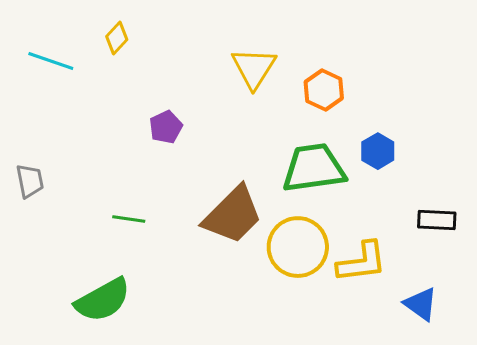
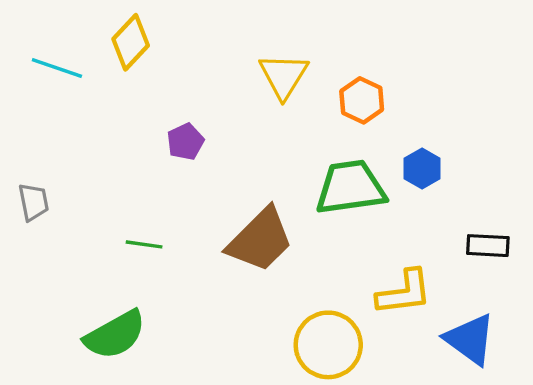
yellow diamond: (117, 38) -> (131, 42), size x1.5
yellow circle: (298, 247) -> (328, 345), moved
blue triangle: (421, 304) -> (470, 339), size x1.4

